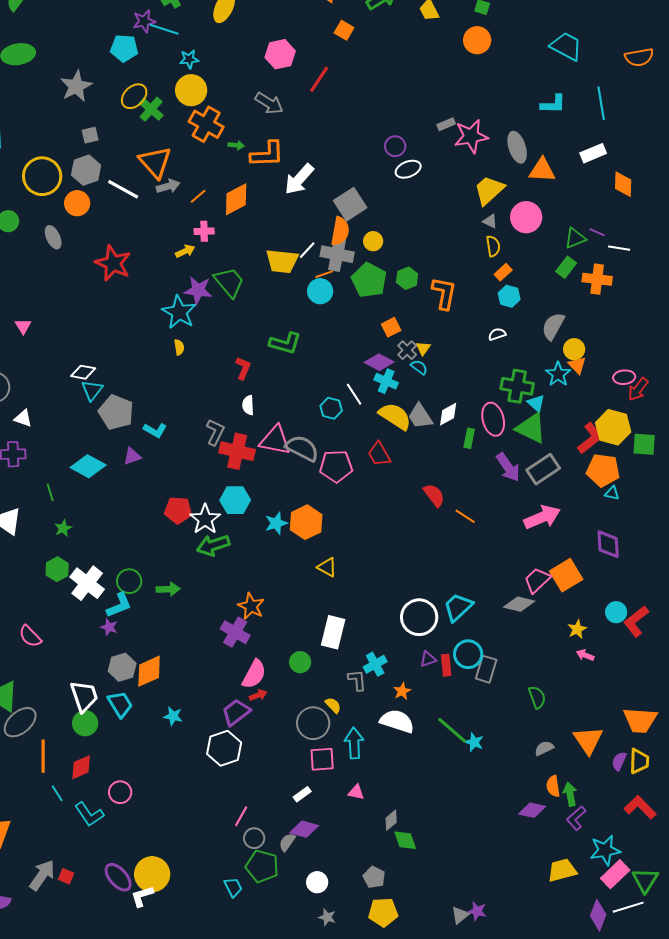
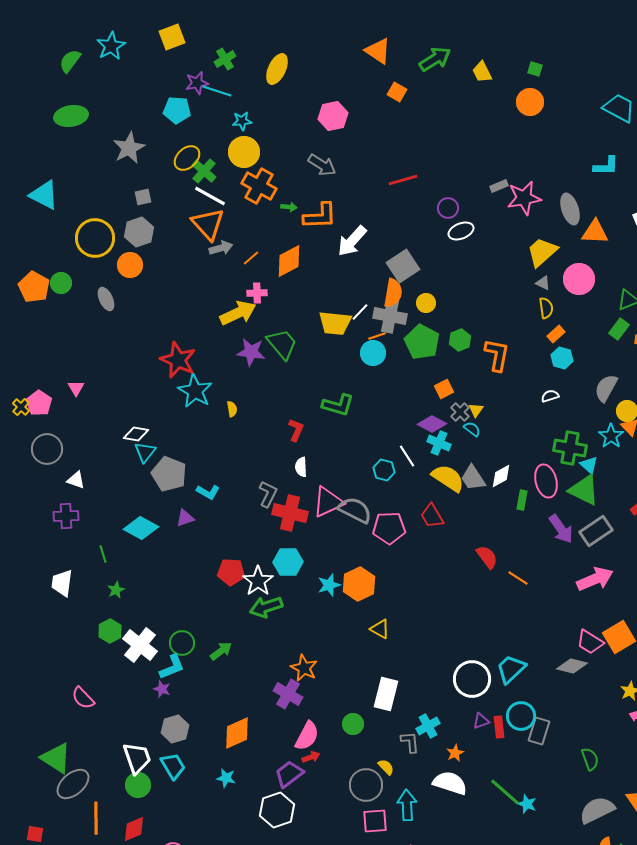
red line: (319, 79) -> (403, 180), moved, turned 40
white line: (123, 189) -> (210, 196), moved
yellow arrow: (185, 251) -> (238, 313), size x1.8
red star: (113, 263) -> (178, 360), moved
cyan star: (179, 312) -> (195, 391), moved
pink triangle: (275, 440) -> (328, 502), turned -36
pink trapezoid: (537, 580) -> (590, 642), turned -104
green arrow: (168, 589) -> (221, 651), turned -35
orange diamond: (149, 671) -> (237, 733), moved
gray semicircle: (544, 748) -> (597, 810), size x1.8

